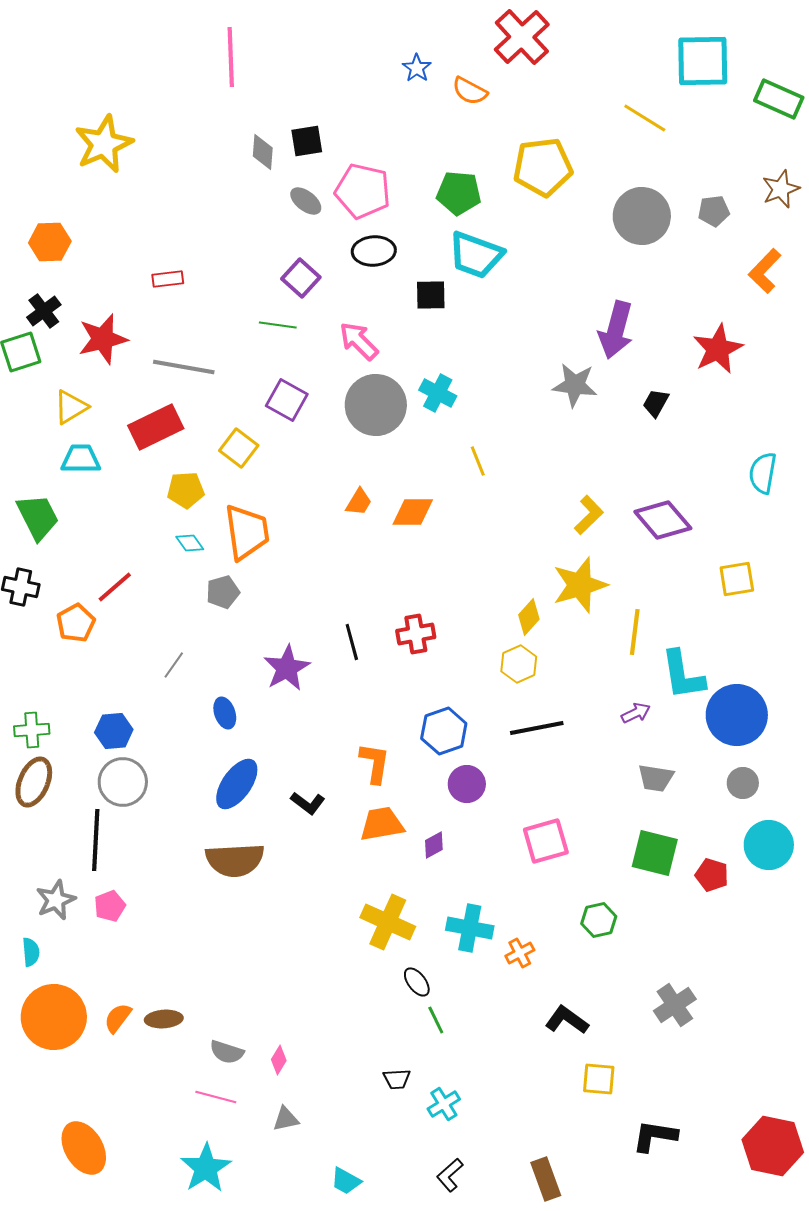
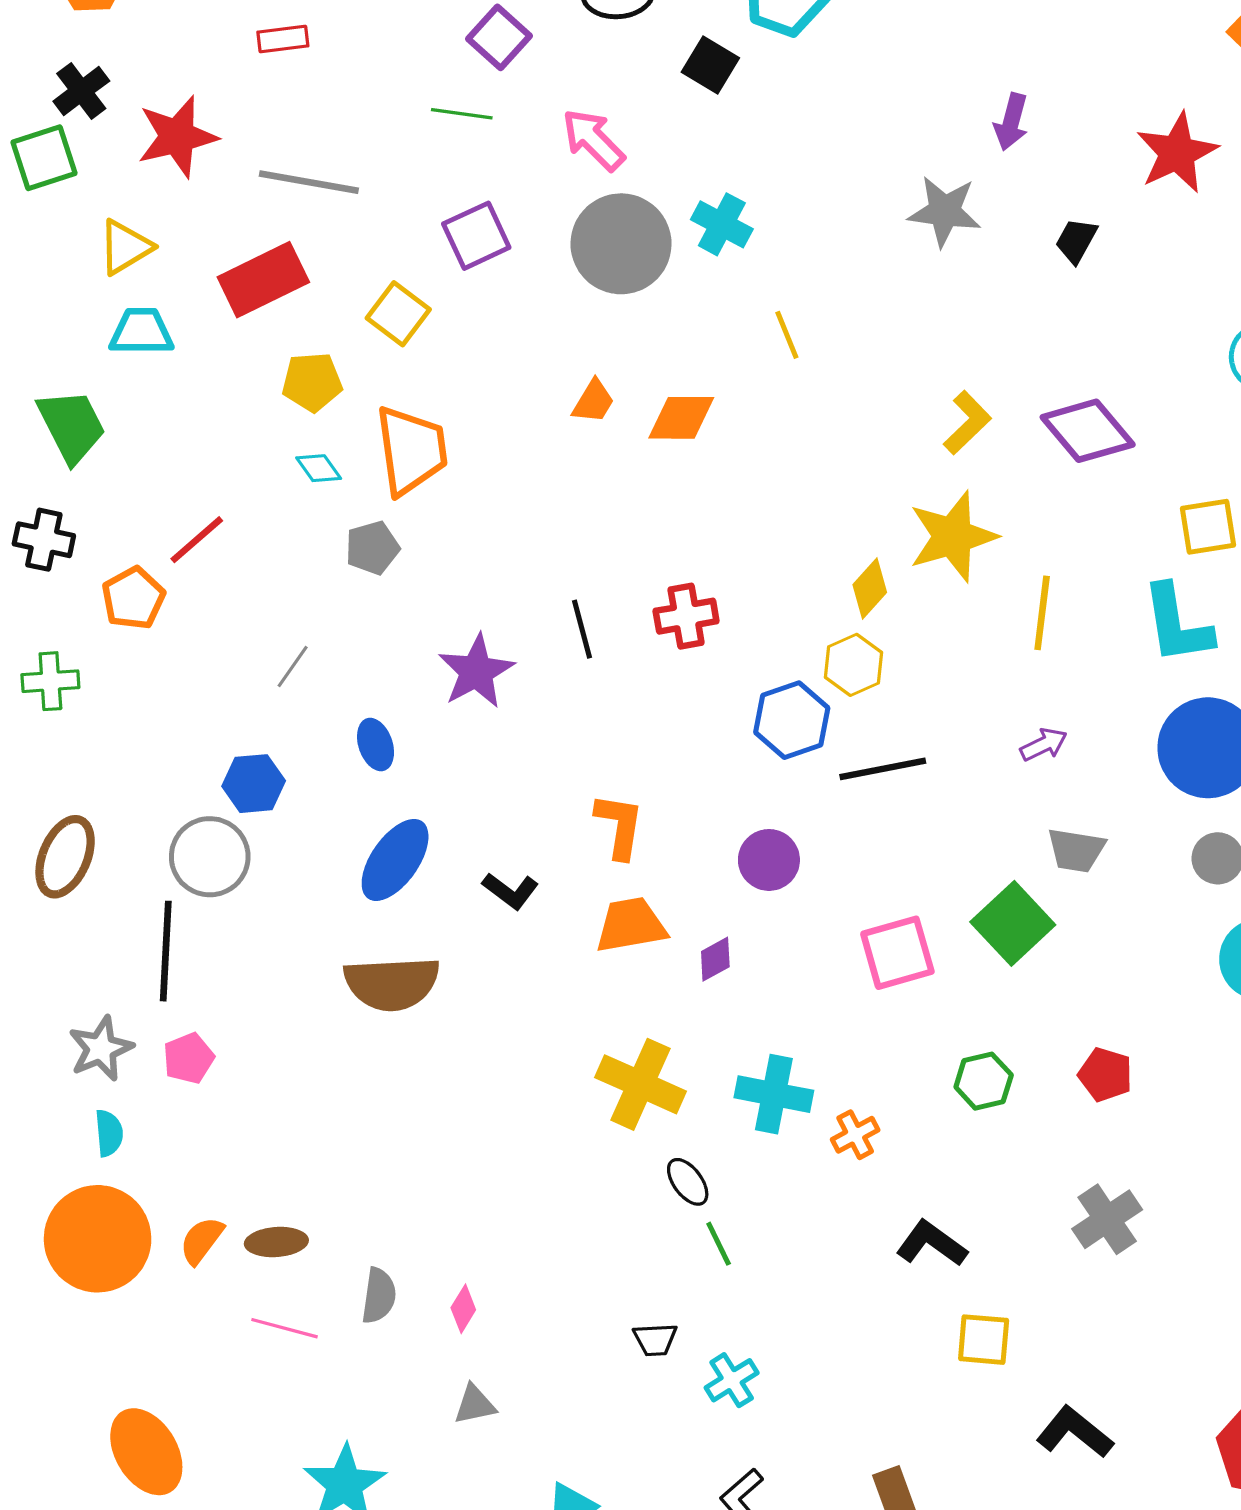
black square: (431, 295) -> (710, 65), turned 32
purple arrow: (616, 330) -> (1011, 122), size x0.6
purple square: (287, 400) -> (476, 236), turned 36
cyan L-shape: (683, 675) -> (1177, 624), moved
green cross: (32, 730) -> (50, 681), moved
blue hexagon: (114, 731) -> (254, 784), moved
blue hexagon: (444, 731) -> (792, 720), moved
green square: (655, 853) -> (1013, 923), moved, turned 33
red pentagon: (712, 875) -> (1105, 1075), moved
cyan semicircle: (31, 952) -> (109, 1133), moved
gray semicircle: (227, 1052) -> (379, 1296), turned -100
pink line: (216, 1097) -> (285, 1328), moved
black L-shape: (655, 1136) -> (1075, 1432), turned 30

